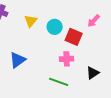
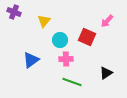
cyan circle: (55, 27) -> (60, 40), moved
pink cross: (67, 59) -> (66, 59), moved

